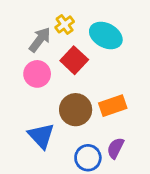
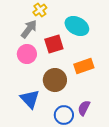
yellow cross: (65, 24) -> (40, 10), moved
red square: (74, 60) -> (54, 44), turned 30
orange rectangle: (113, 106) -> (84, 66), moved

